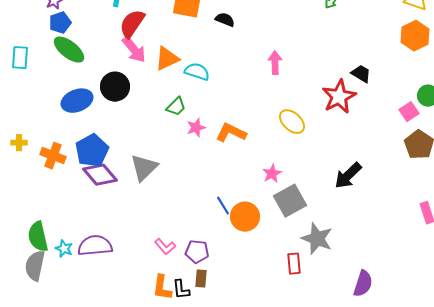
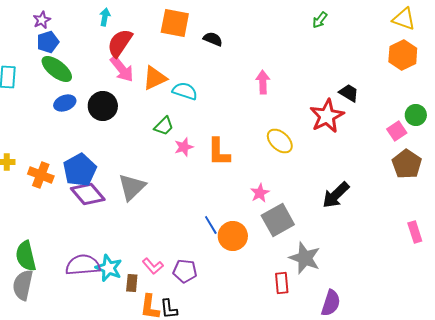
blue ellipse: (77, 101) -> (65, 103), moved, size x0.7
orange L-shape: (231, 133) -> (219, 152), turned -116
cyan star: (64, 249) -> (109, 268), moved, size x1.5
brown rectangle: (201, 279) -> (132, 283), moved
purple semicircle: (363, 284) -> (331, 303), moved

